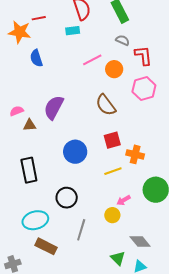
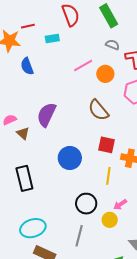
cyan rectangle: (73, 31) -> (52, 38), moved
brown triangle: (29, 125) -> (23, 133), turned 48
red square: (112, 140) -> (106, 145), turned 30
yellow line: (113, 171) -> (108, 176), turned -60
black circle: (67, 198) -> (86, 204), moved

